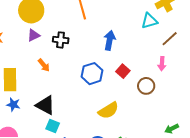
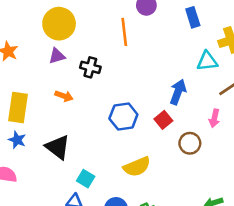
blue arrow: (110, 40) -> (178, 92), moved
orange arrow: (44, 65) -> (64, 96), turned -40
cyan square: (53, 126) -> (86, 179), moved

